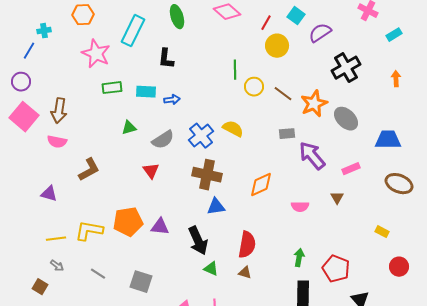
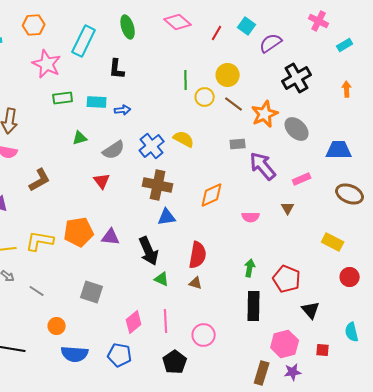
yellow circle: (277, 46) -> (228, 75), moved
yellow rectangle: (382, 232) -> (333, 242), size x1.5
gray line: (98, 274) -> (37, 291), moved

